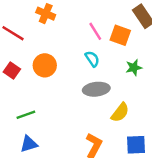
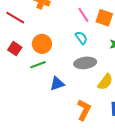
green line: (26, 115) -> (38, 65), moved
blue triangle: (29, 144) -> (57, 84), moved

